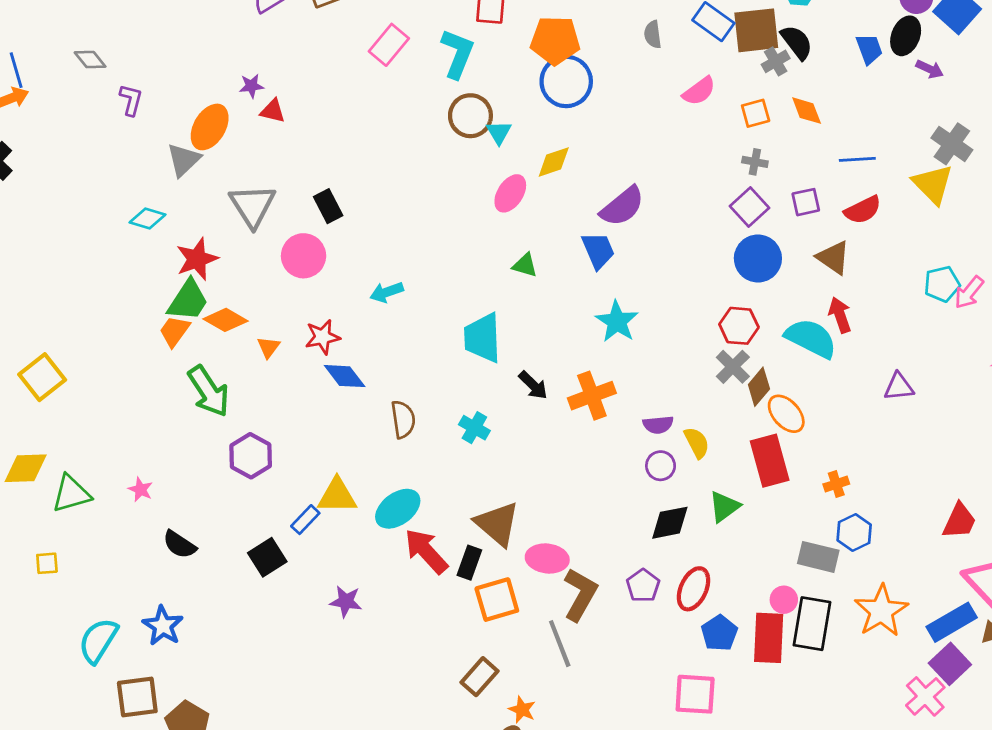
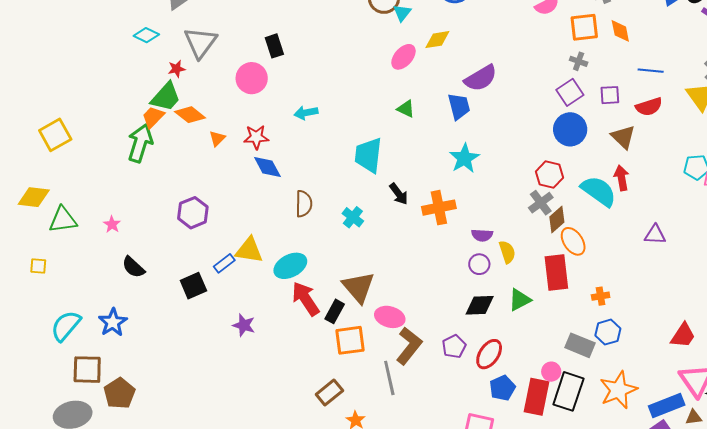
orange square: (756, 113) -> (584, 27), size x1.4
gray triangle: (252, 206) -> (200, 43), moved
red star: (197, 259) -> (177, 69), size x0.6
green arrow: (209, 391) -> (140, 143), moved, turned -138

